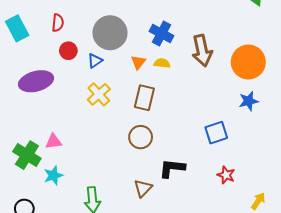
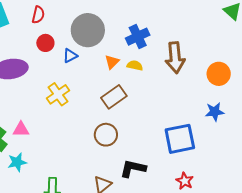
blue cross: (162, 33) -> (138, 37), turned 30
orange circle: (248, 62) -> (219, 74), size x0.7
yellow cross: (99, 94) -> (58, 94), moved
brown rectangle: (144, 98) -> (114, 97), turned 35
blue square: (216, 133) -> (180, 139), size x1.4

